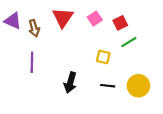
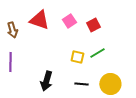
red triangle: (63, 18) -> (39, 20), turned -45
green line: (129, 42) -> (97, 53), moved

